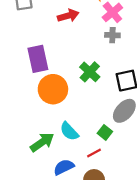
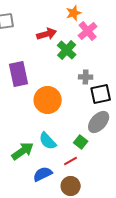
gray cross: (112, 35) -> (86, 77), moved
green cross: (90, 72) -> (67, 50), moved
orange circle: (53, 89) -> (48, 100), moved

